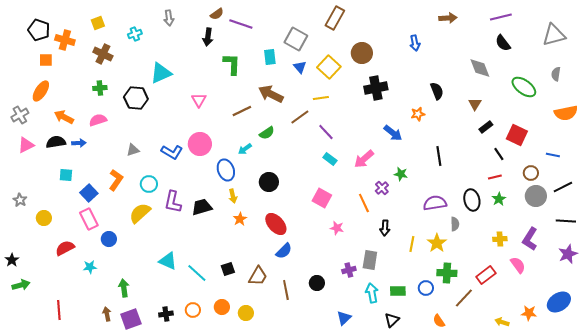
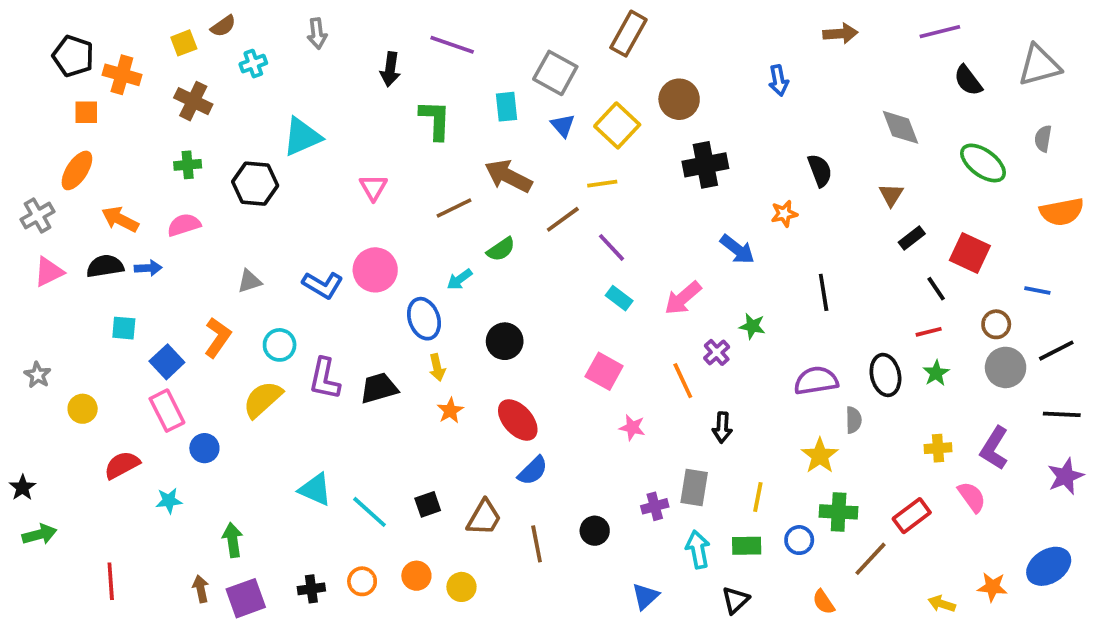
brown semicircle: (217, 14) -> (223, 26), moved
black semicircle: (503, 43) -> (968, 80), moved
yellow line: (412, 244) -> (758, 497), moved

